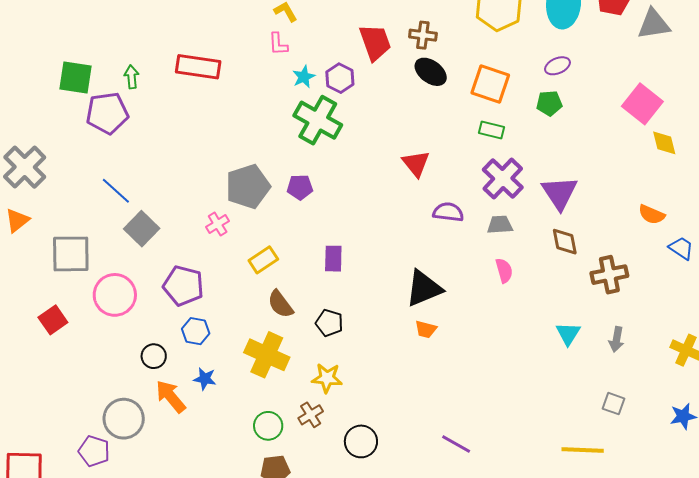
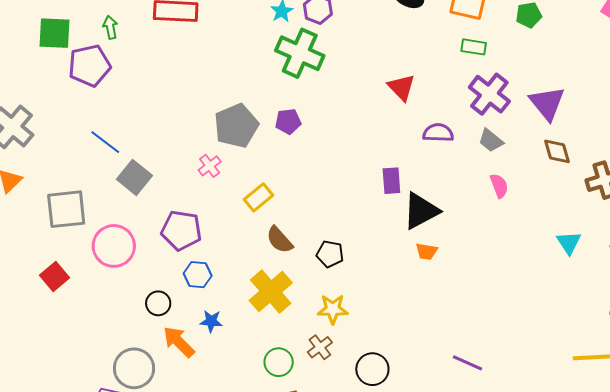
gray trapezoid: (500, 225) -> (491, 140), turned -132
purple rectangle: (333, 259) -> (391, 181), moved
yellow cross: (267, 355) -> (271, 292), turned 30

